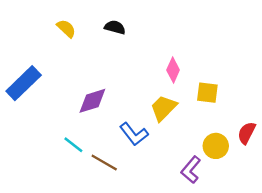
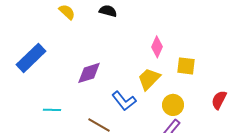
cyan line: (73, 145) -> (52, 110), moved, turned -36
yellow circle: (216, 146) -> (173, 105), moved

